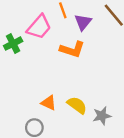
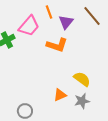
orange triangle: (49, 103) -> (60, 95), moved, turned -48
yellow semicircle: (77, 105) -> (82, 79), moved

